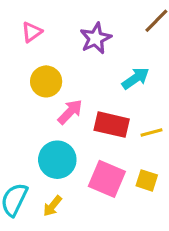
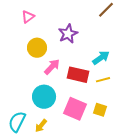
purple star: (96, 38) -> (68, 34), moved
cyan arrow: (136, 78) -> (101, 58), moved

